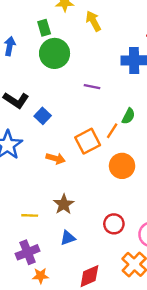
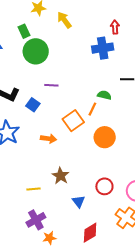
purple line: (92, 87) -> (51, 85), moved
green semicircle: (128, 116) -> (104, 95), turned -96
blue triangle: (68, 238) -> (79, 201), moved, turned -40

